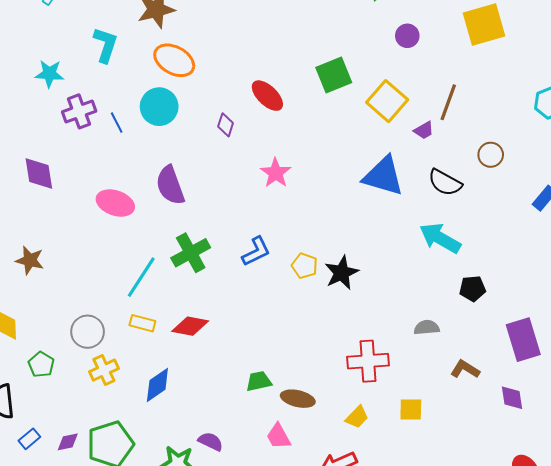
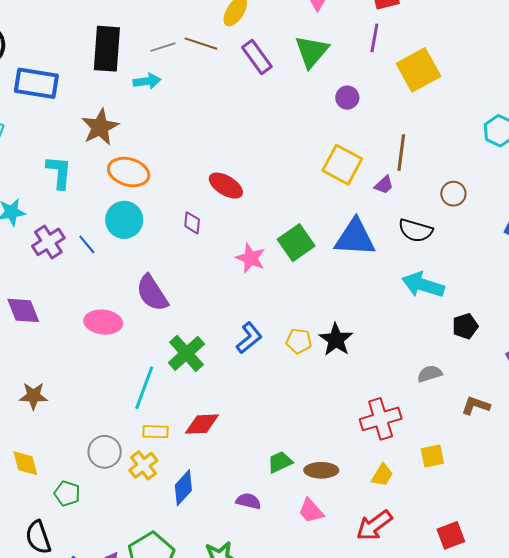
green square: (334, 75) -> (296, 243), moved
yellow cross: (104, 370) -> (143, 465), moved
purple semicircle: (211, 442) -> (248, 501), moved

